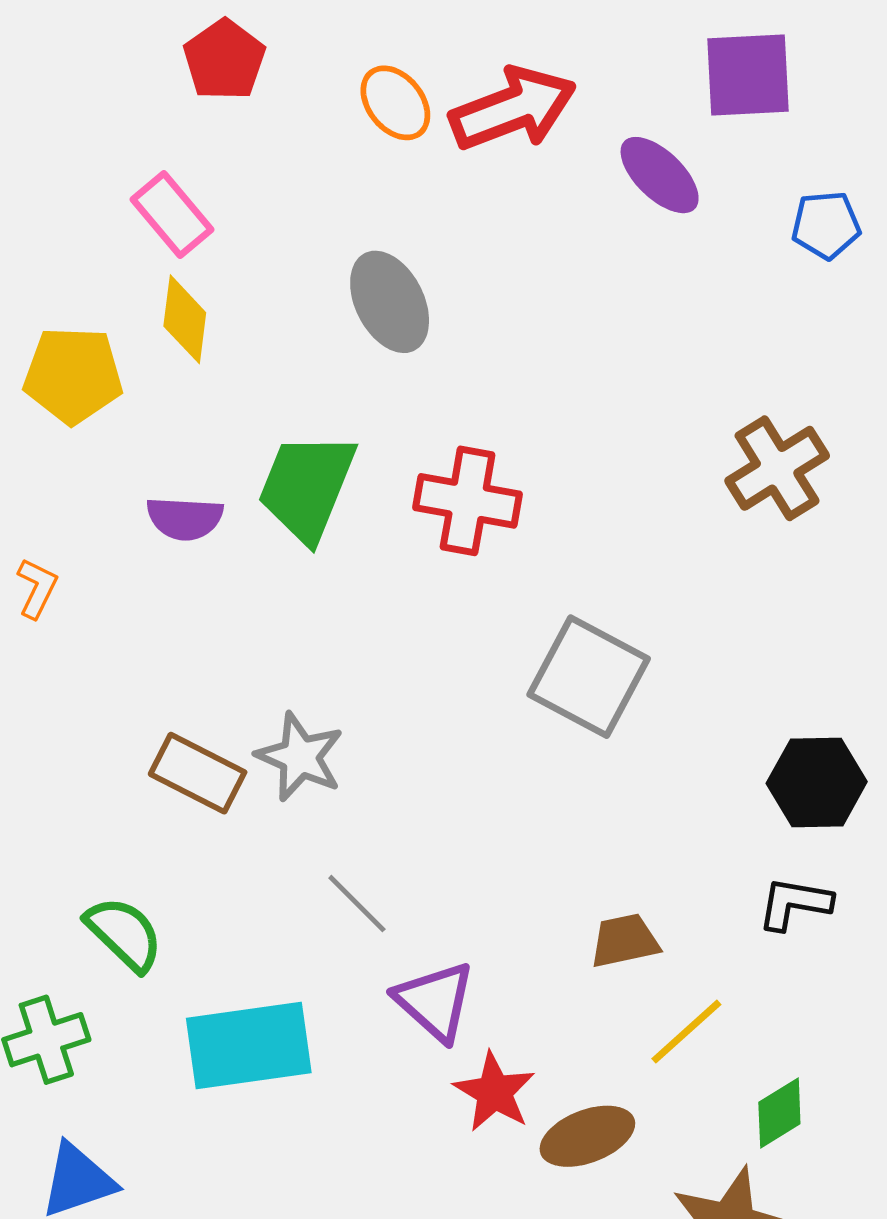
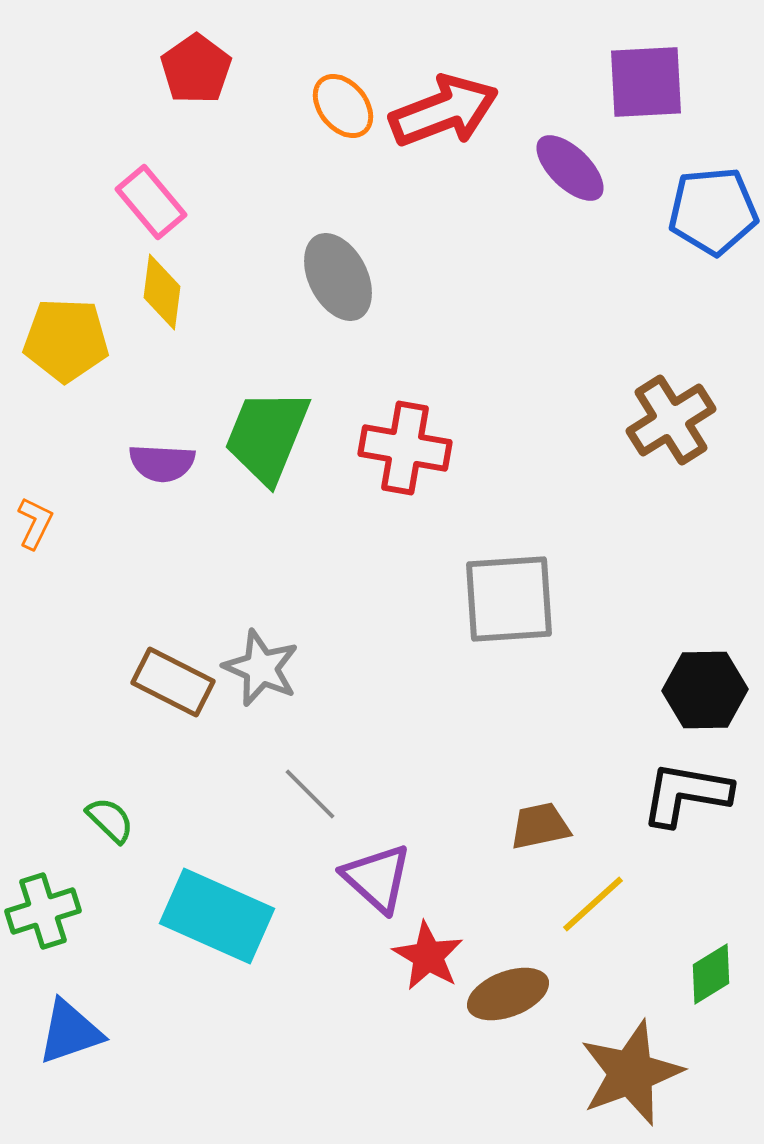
blue pentagon: (826, 225) -> (713, 211), size x1.5
gray square: (589, 677) -> (509, 599), turned -32
black L-shape: (795, 904) -> (686, 794), size x1.4
green semicircle: (124, 934) -> (110, 820), size x0.7
cyan rectangle: (249, 1045) -> (217, 916), turned 32
green diamond: (779, 1113) -> (711, 974), moved

